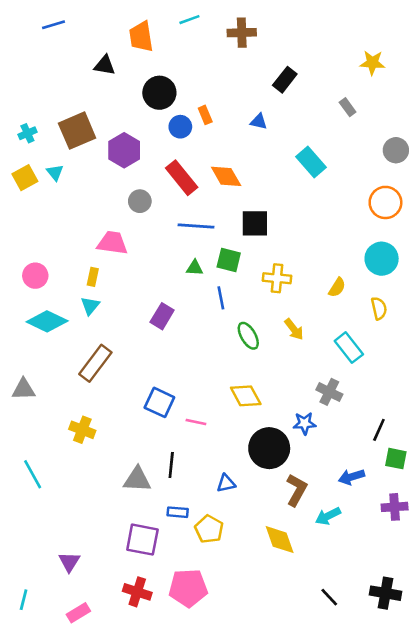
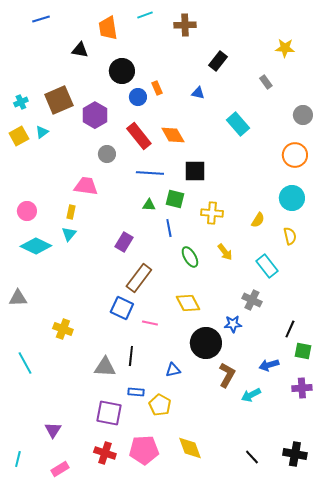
cyan triangle: (55, 172) -> (42, 132), turned 32
brown rectangle: (95, 363) -> (139, 278), moved
yellow diamond: (280, 540) -> (190, 448), moved

